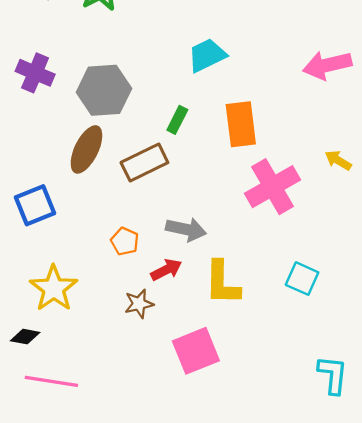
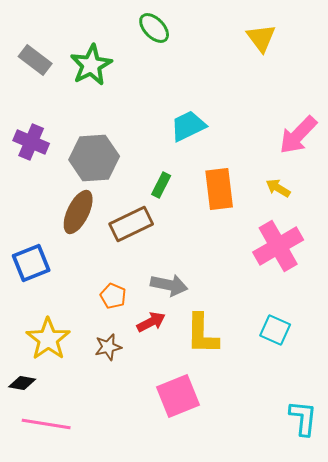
pink arrow: (327, 65) -> (298, 135), turned -33
yellow arrow: (338, 160) -> (278, 188), moved
pink cross: (273, 187) -> (278, 246), moved
brown star: (139, 304) -> (108, 347), moved

